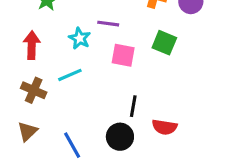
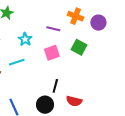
purple line: (108, 24) -> (53, 29), moved
pink square: (123, 55) -> (52, 53), turned -35

